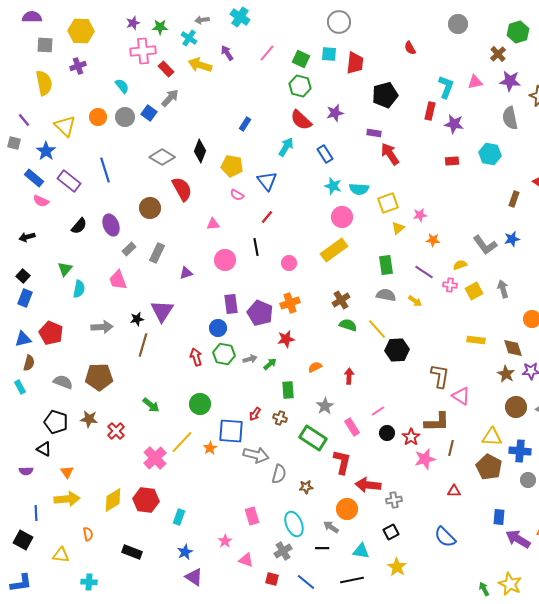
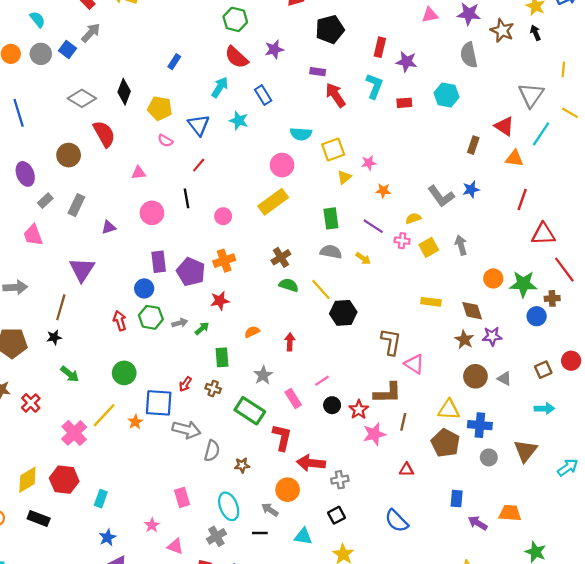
cyan L-shape: (446, 87) -> (374, 86), moved
cyan star: (333, 186) -> (239, 121), moved
black star: (137, 319) -> (54, 337), moved
purple arrow: (518, 539) -> (478, 523), size x0.7
black rectangle: (132, 552) -> (39, 519), moved

